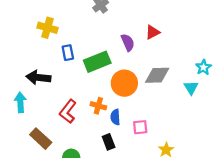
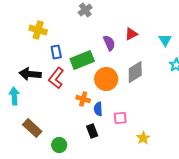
gray diamond: (157, 75) -> (135, 72), turned -30
cyan triangle: (191, 88) -> (165, 40), moved
red L-shape: (68, 111) -> (56, 78), moved

